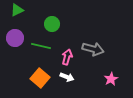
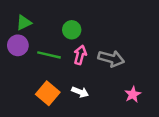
green triangle: (17, 10) -> (24, 23), moved
green circle: (52, 24) -> (72, 30), moved
pink arrow: (67, 57) -> (80, 55), moved

